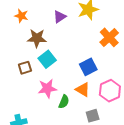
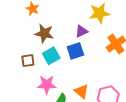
purple triangle: (60, 17) -> (81, 31), moved
blue square: (88, 67) -> (75, 51), moved

